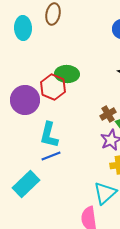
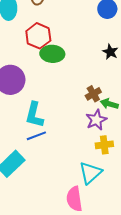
red hexagon: (53, 87) -> (38, 36), moved

